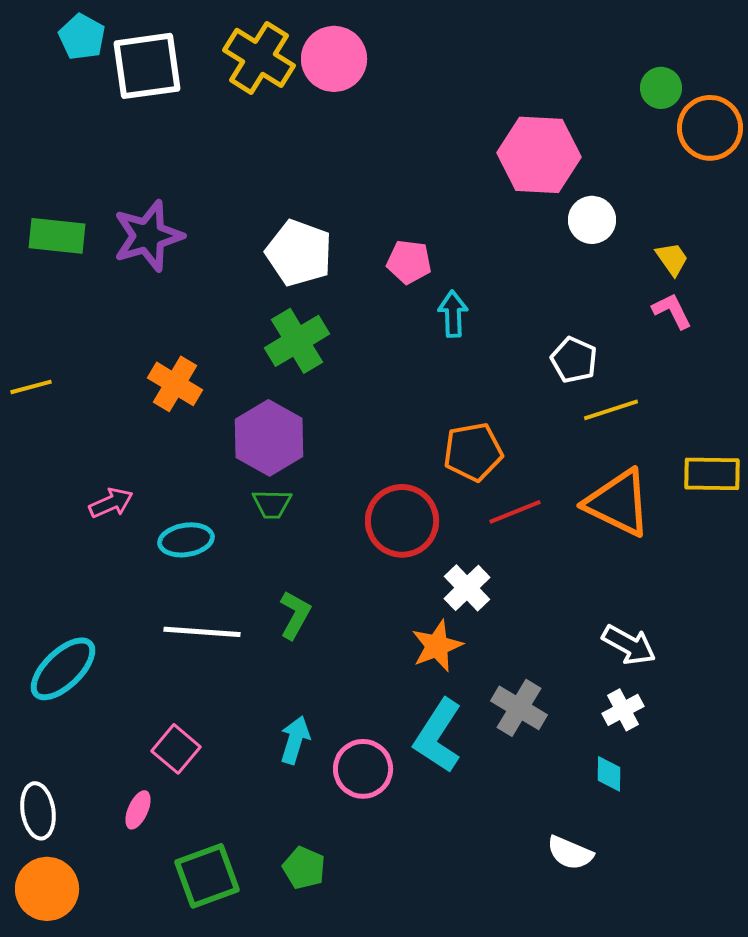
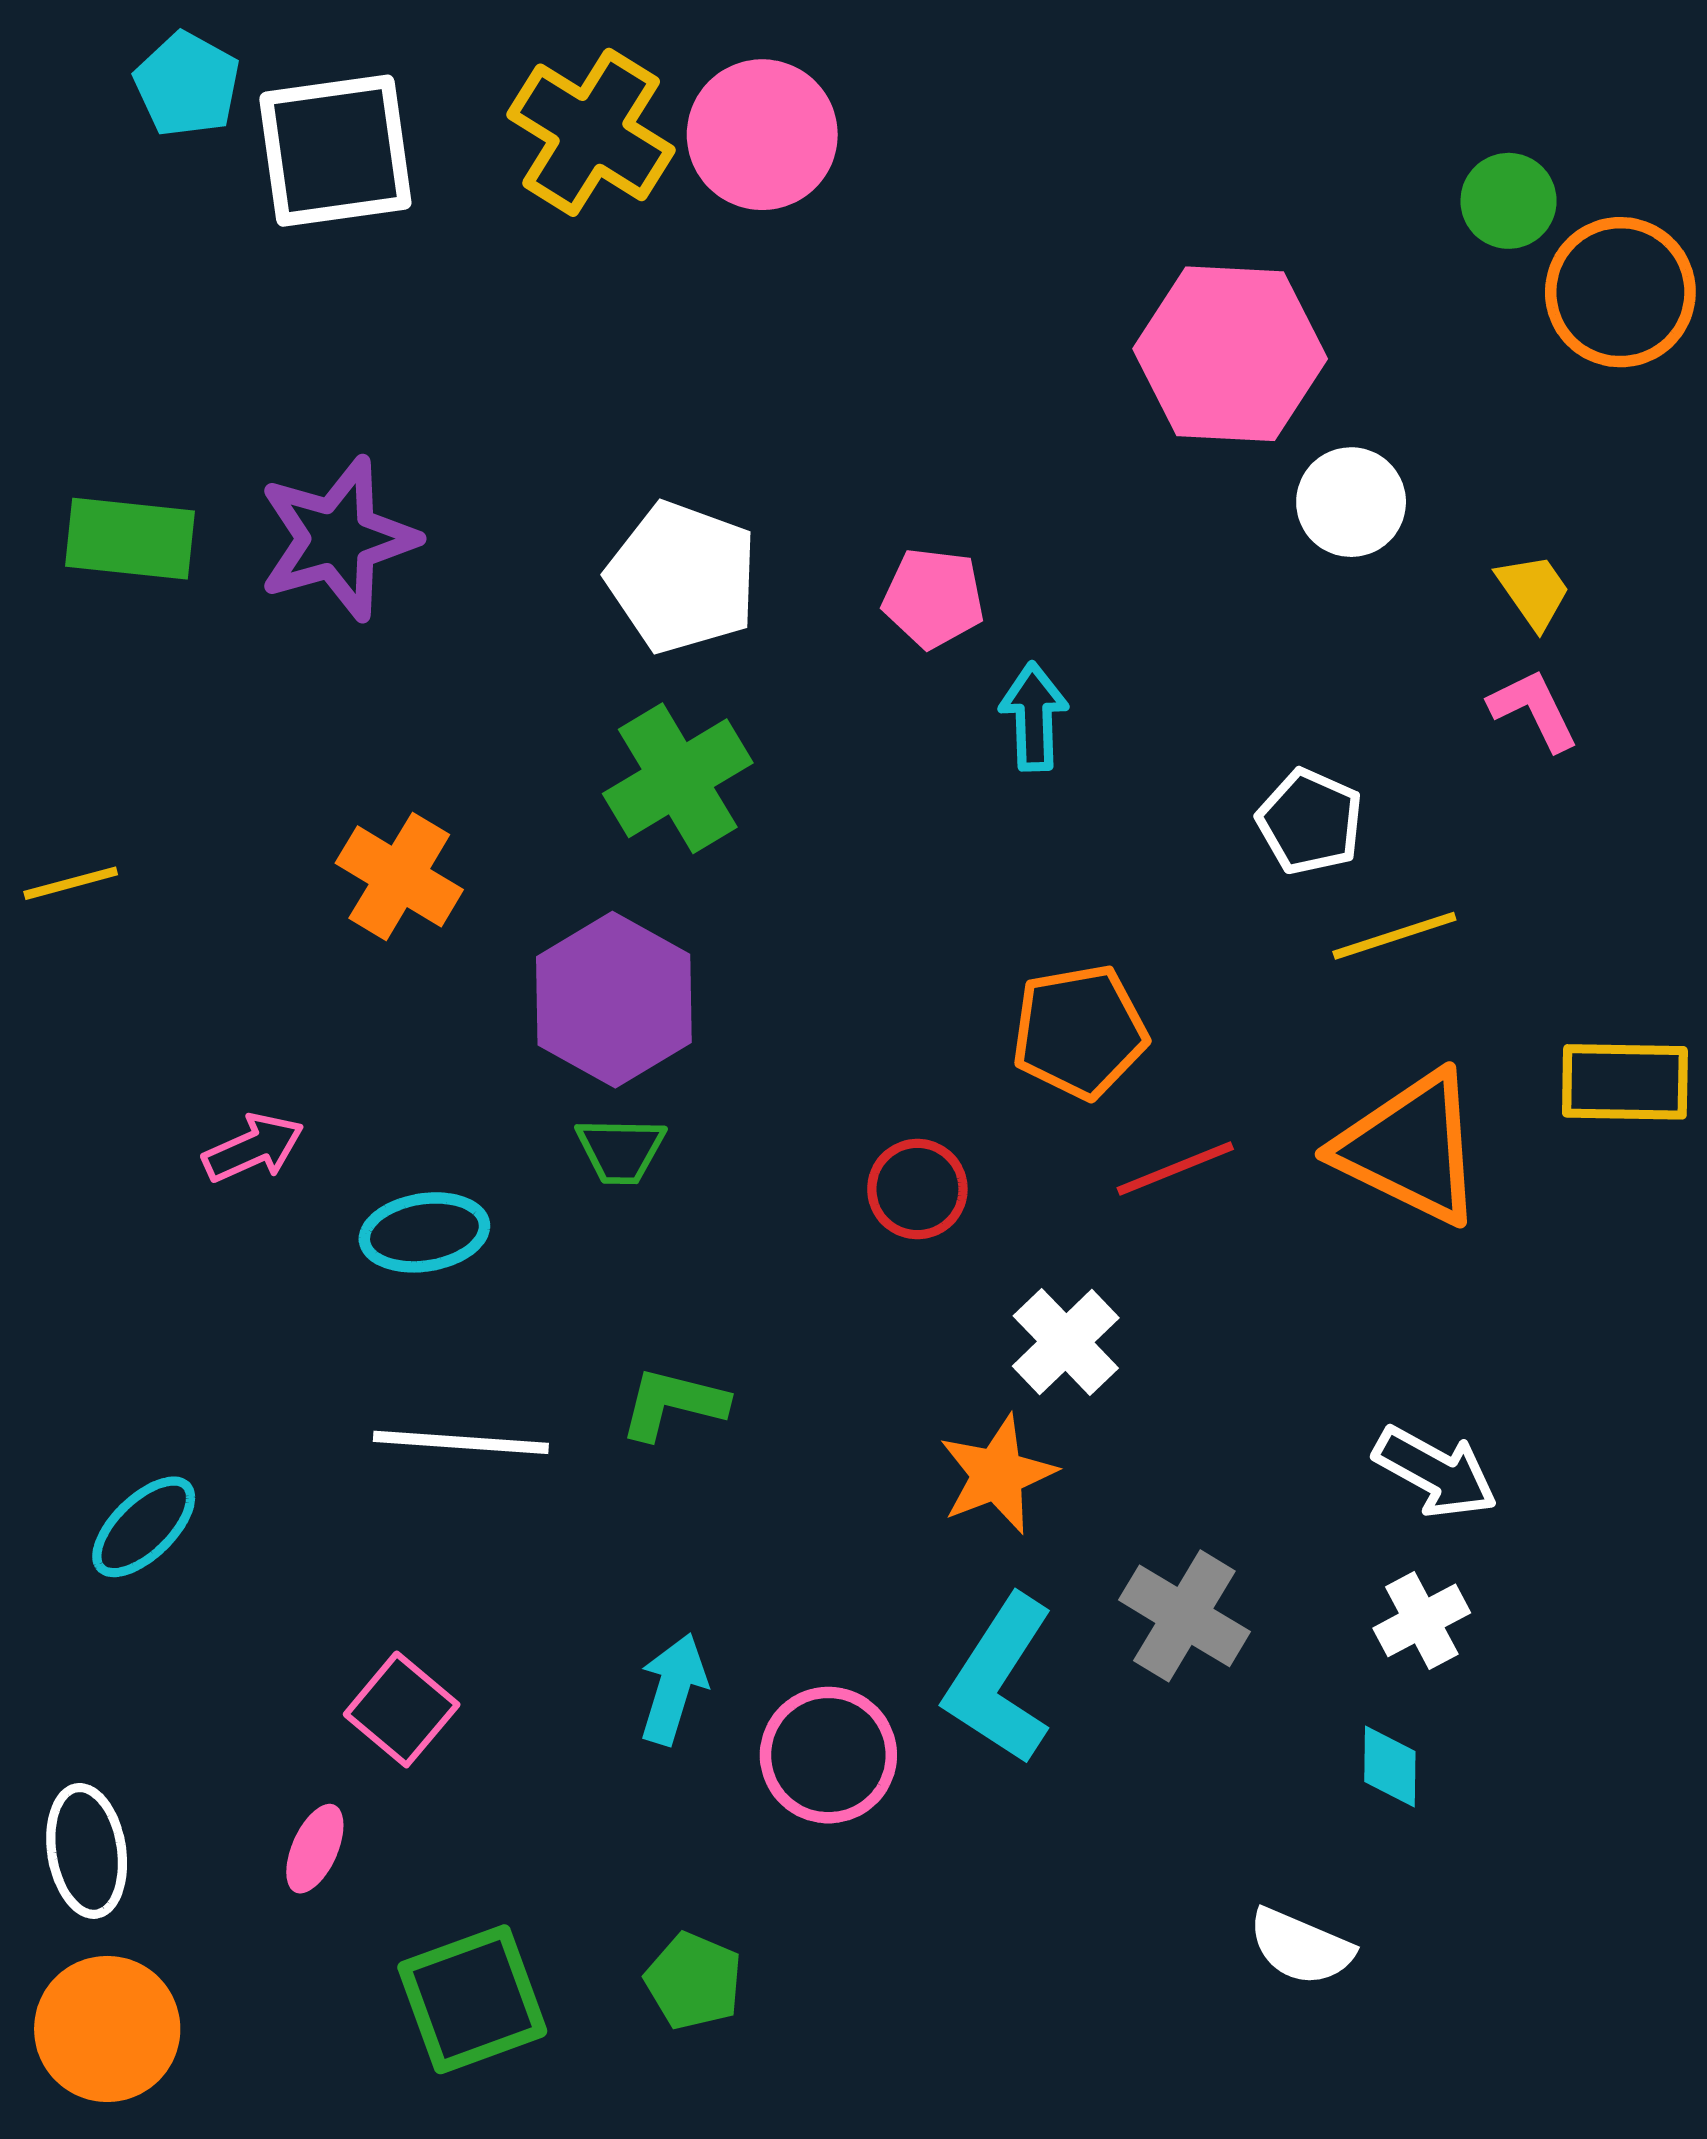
red circle: (402, 521) -> (917, 1189), size x0.6
green L-shape: (295, 615) -> (673, 1404), turned -105
cyan ellipse: (63, 669) -> (144, 1527), size x0.7

